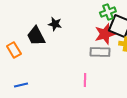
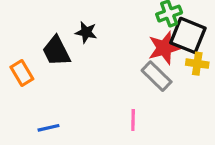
gray rectangle: (100, 52) -> (157, 76), turned 42
blue line: (21, 85) -> (49, 128), moved

